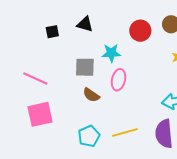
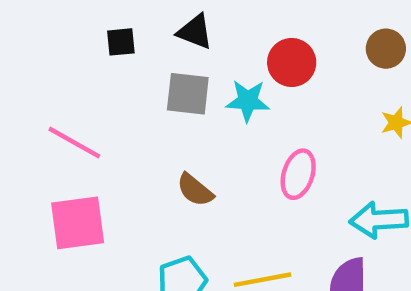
red circle: (140, 31) -> (292, 62), moved
gray square: (85, 67) -> (188, 94), moved
pink ellipse: (119, 80) -> (298, 174), moved

